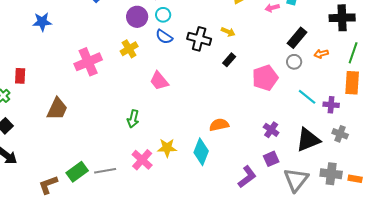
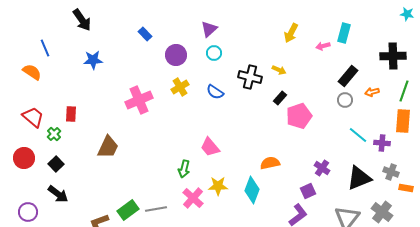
purple circle: (137, 17) -> (176, 55), moved
blue semicircle: (164, 37) -> (215, 92), moved
pink pentagon: (265, 78) -> (299, 116), moved
pink trapezoid: (159, 81) -> (210, 147), moved
green arrow: (133, 119) -> (184, 169), moved
purple square: (271, 159) -> (308, 191), moved
gray cross: (331, 174) -> (382, 212), turned 30
orange rectangle: (355, 179) -> (406, 188), moved

